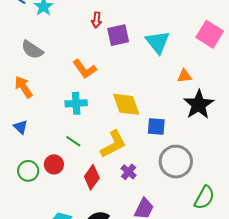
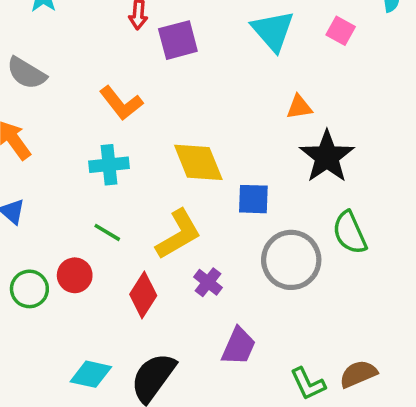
pink square: (210, 34) -> (341, 31), size x0.6
cyan triangle: (158, 42) -> (273, 31), moved
green semicircle: (204, 198) -> (350, 233), moved, turned 130

